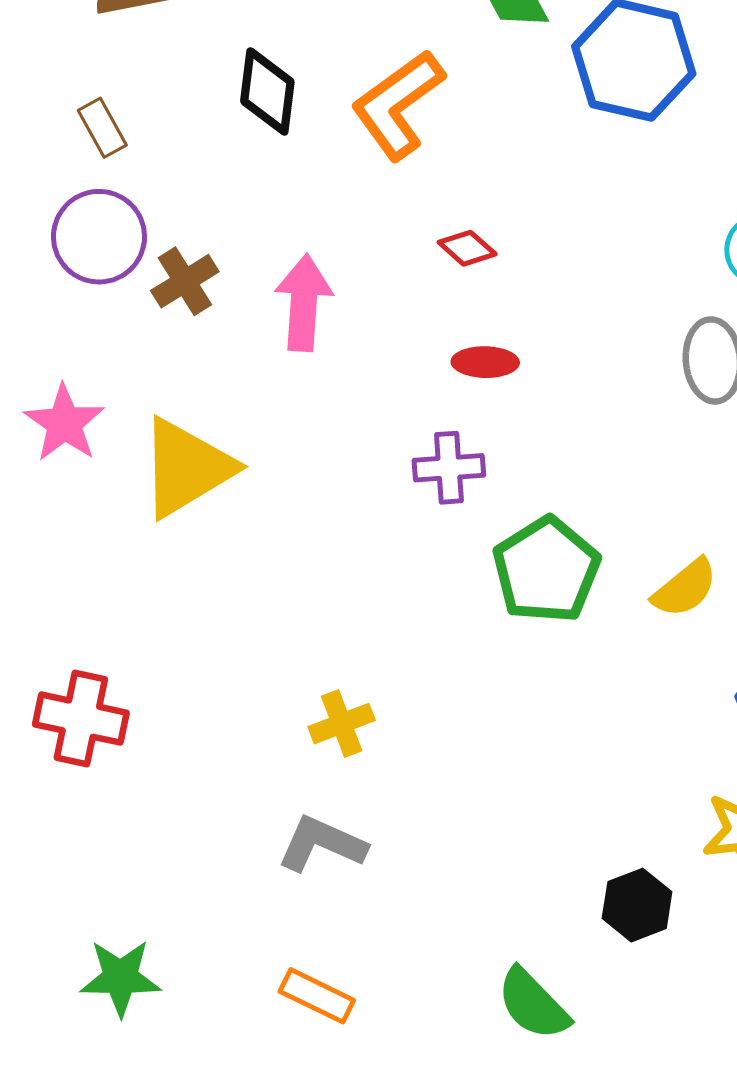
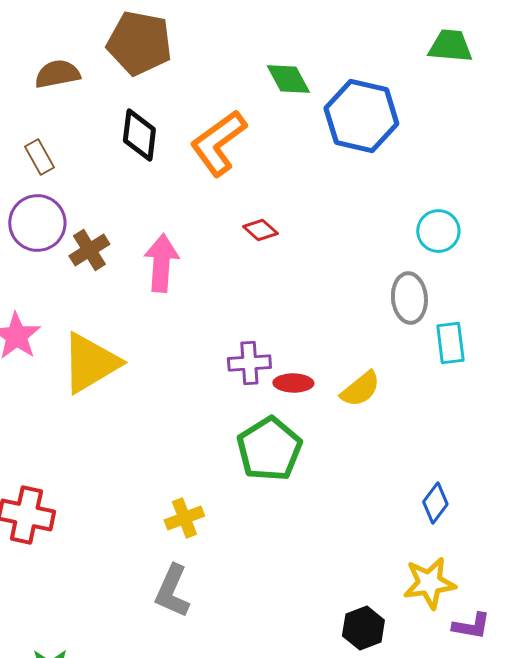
red ellipse: (485, 362) -> (293, 383), moved
green pentagon: (546, 570) -> (269, 449), moved
yellow semicircle: (685, 588) -> (360, 389), moved
gray L-shape: (322, 844) -> (172, 591), turned -90

